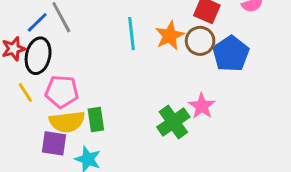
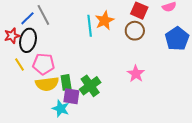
orange star: (170, 36) -> (105, 20), moved
blue pentagon: (231, 54) -> (177, 39), moved
green cross: (173, 122) -> (90, 86), moved
purple square: (54, 143) -> (71, 96), moved

